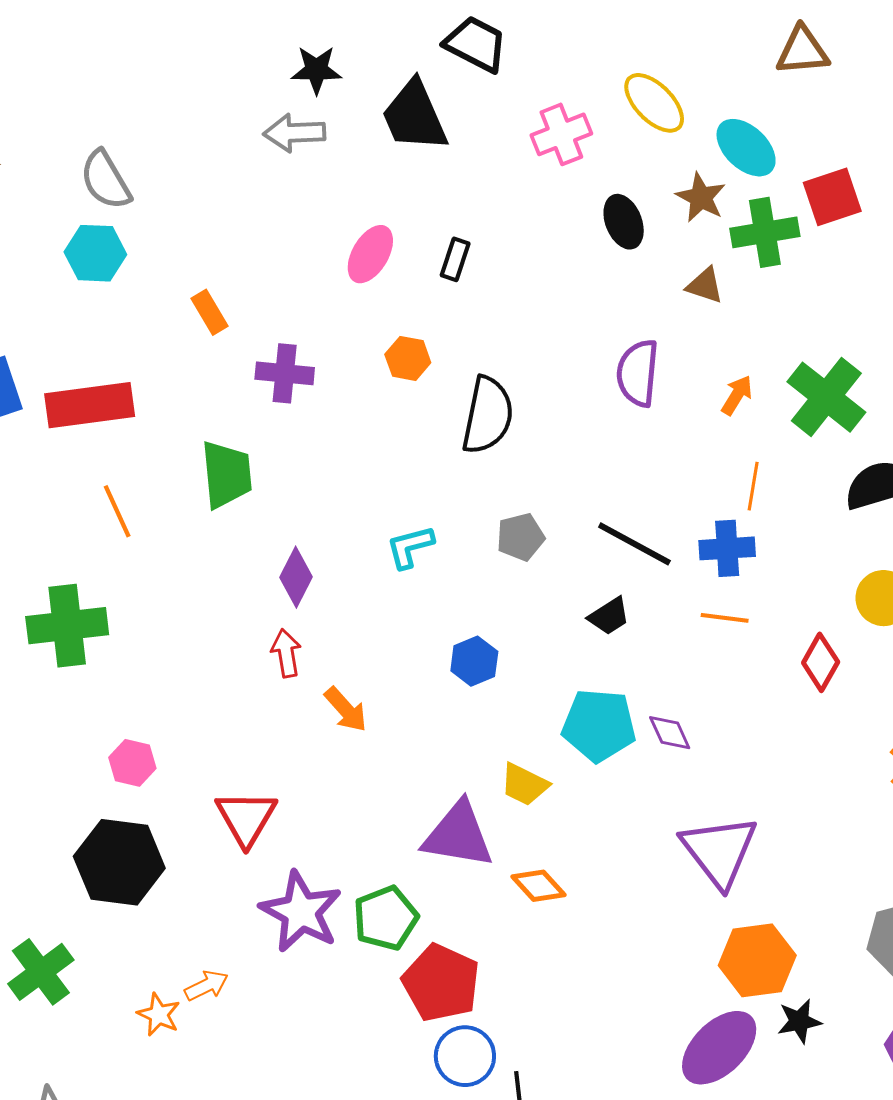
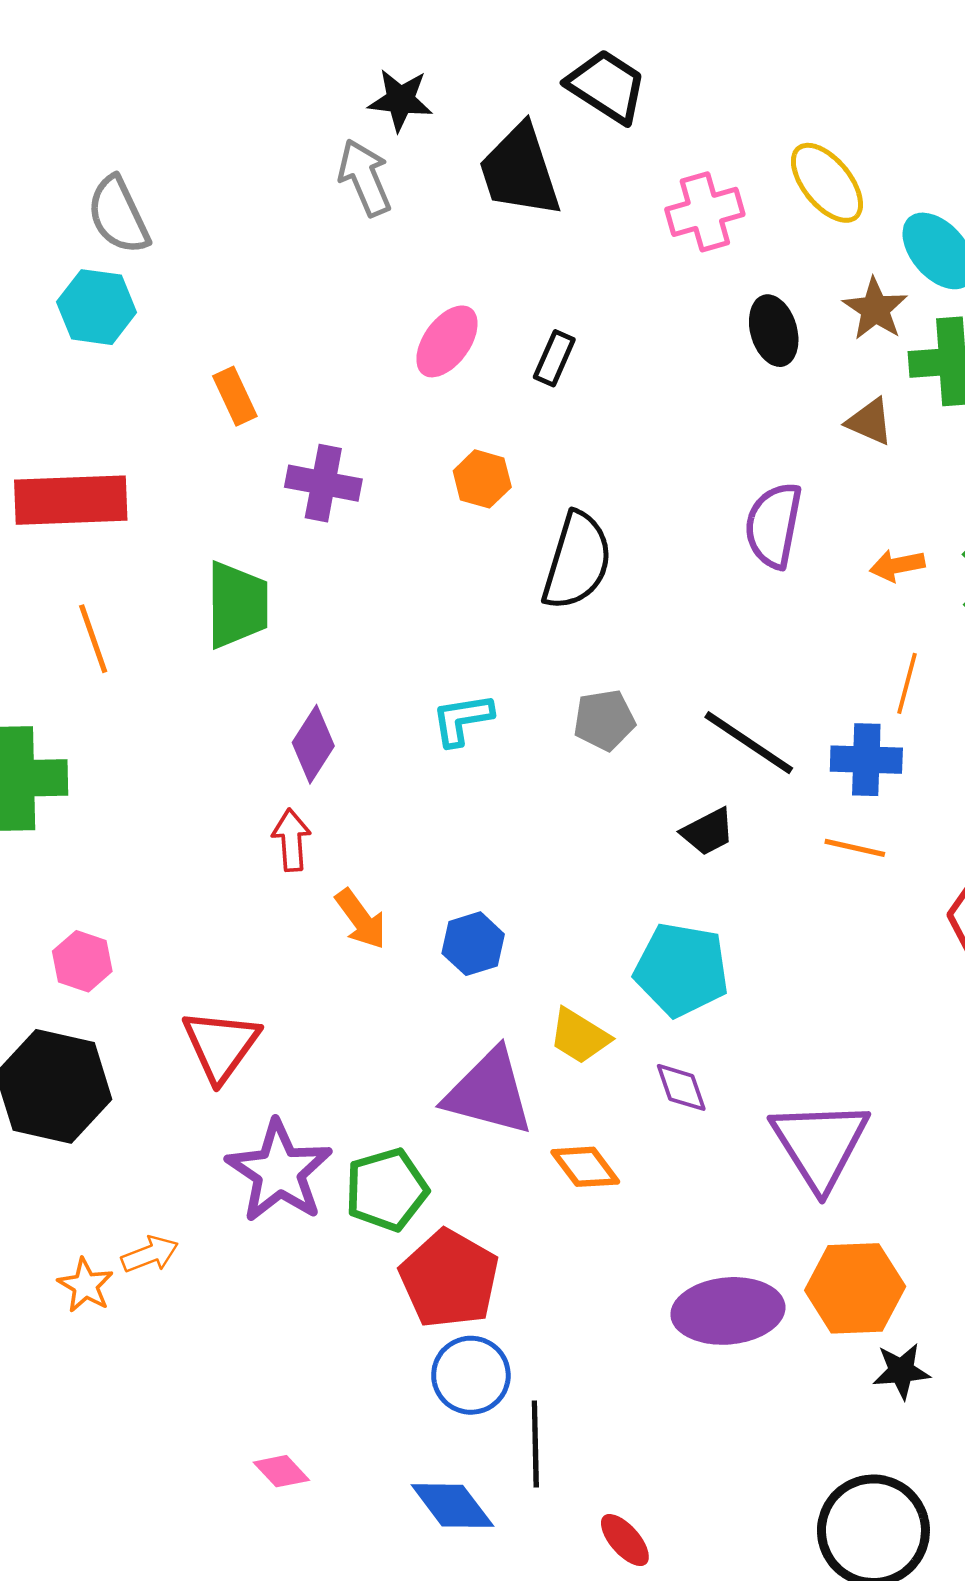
gray arrow: (294, 133) -> (365, 178), turned 64
orange arrow: (737, 395) -> (897, 565), turned -138
blue hexagon: (474, 661) -> (473, 944), moved
purple diamond: (670, 733) -> (681, 1087), moved
purple ellipse: (719, 1048) -> (728, 1311), moved, turned 34

